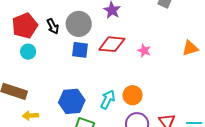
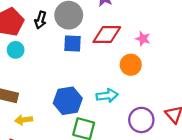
black arrow: (53, 26) -> (41, 20), turned 49
orange circle: (133, 95) -> (131, 65), moved
cyan arrow: (108, 99) -> (107, 96), turned 60

